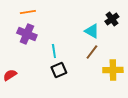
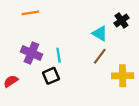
purple cross: (27, 34) -> (31, 53), moved
black square: (59, 70) -> (51, 76), moved

